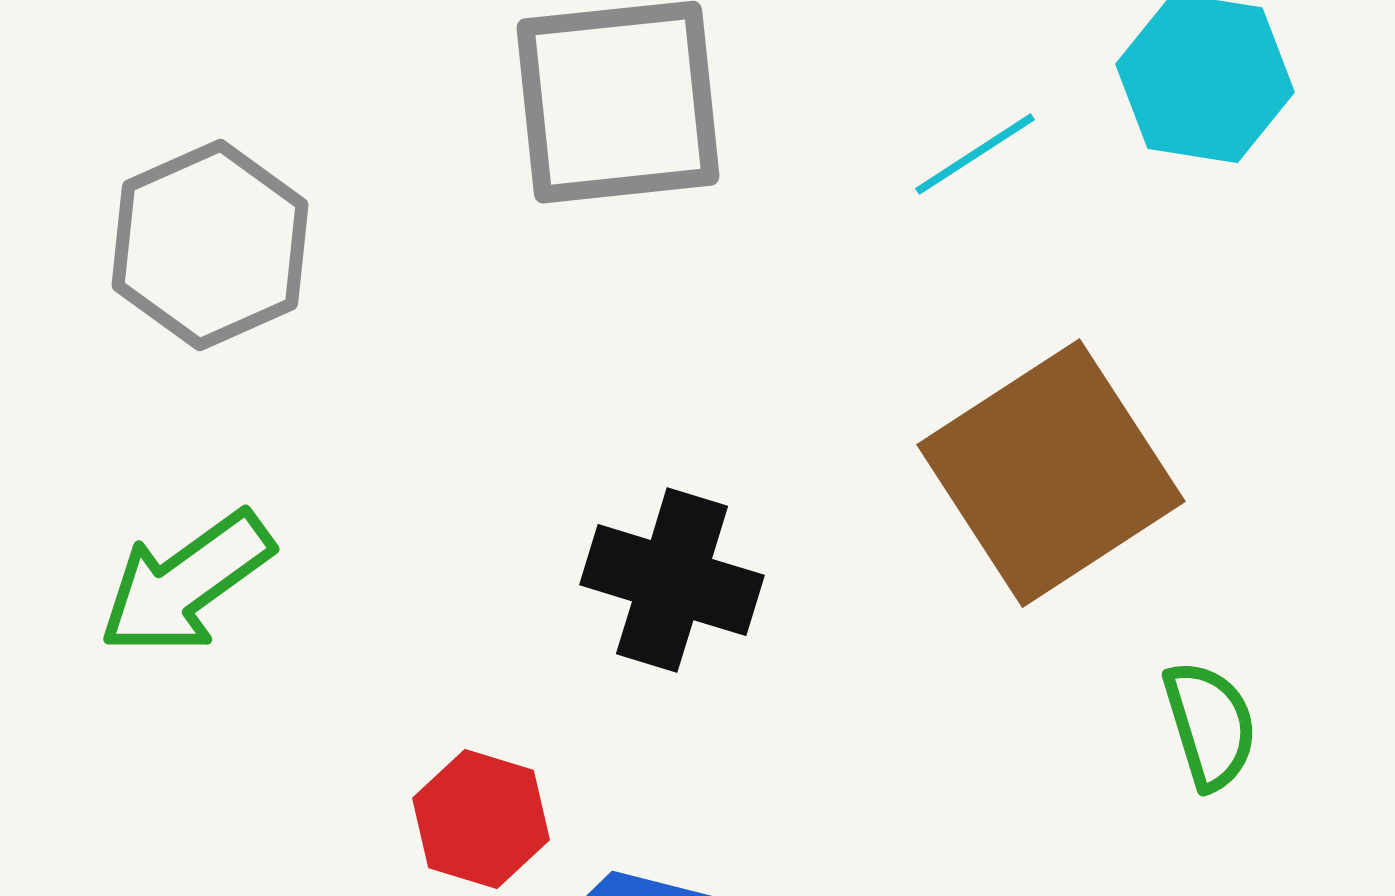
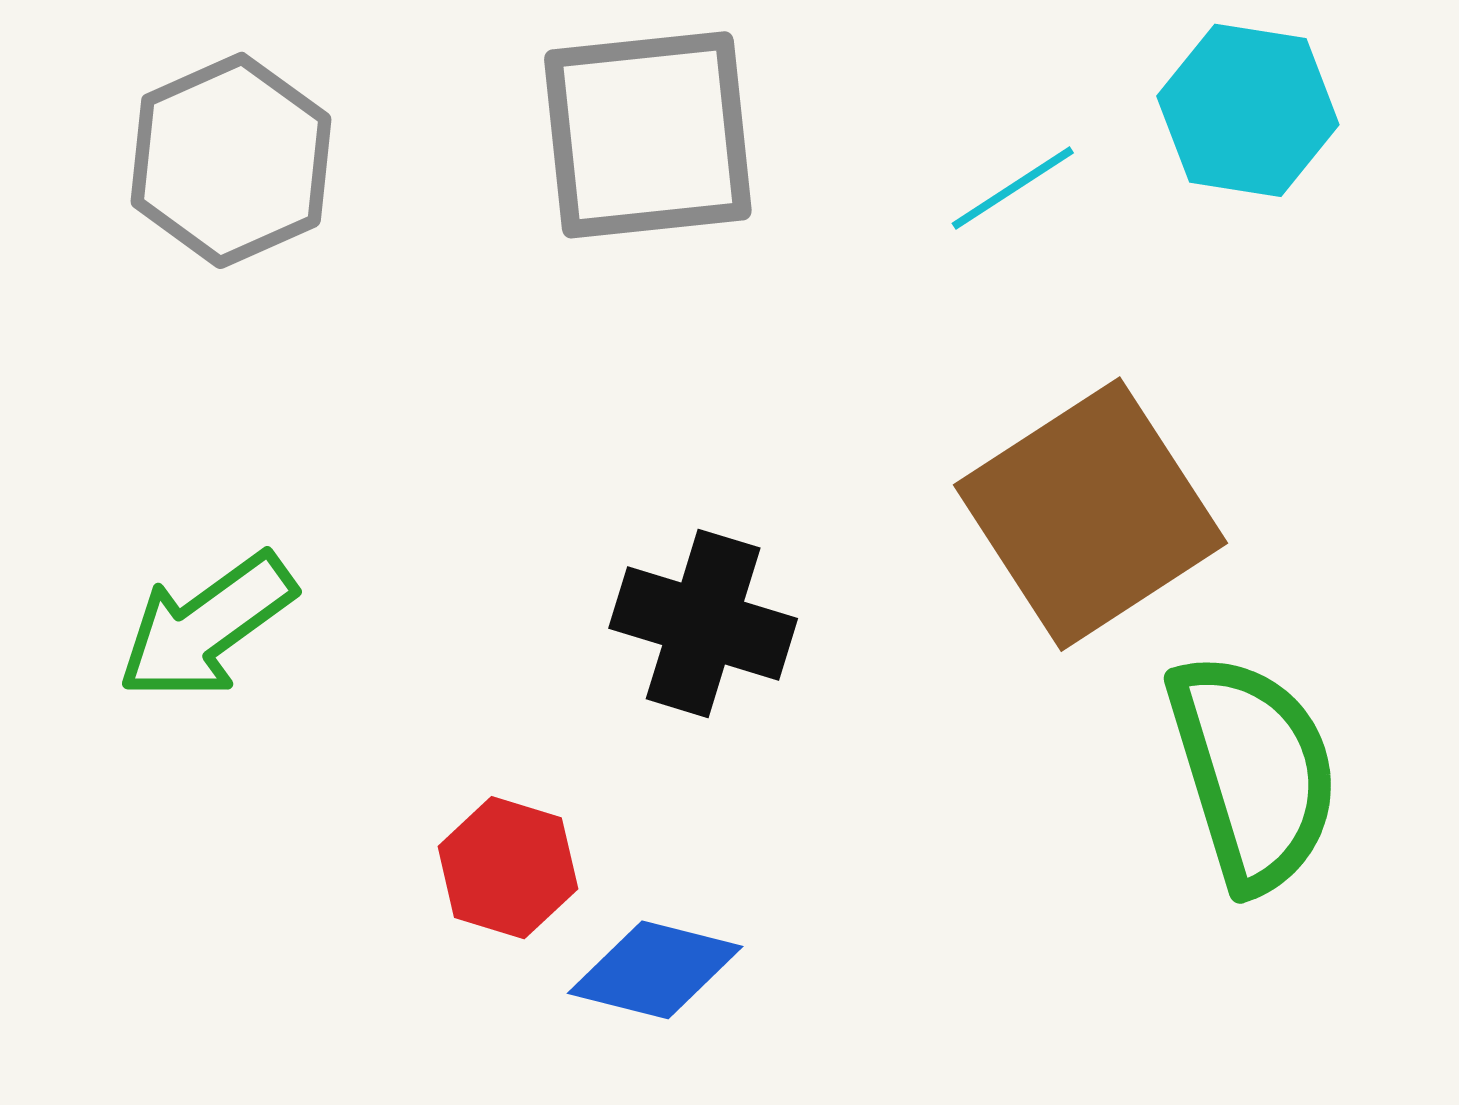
gray hexagon: (210, 245) -> (231, 160), moved
green semicircle: (1210, 725) -> (1253, 772), size x1.8

